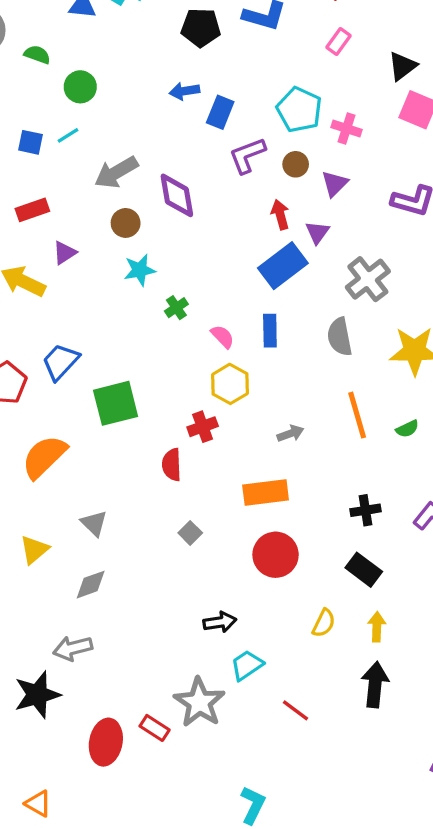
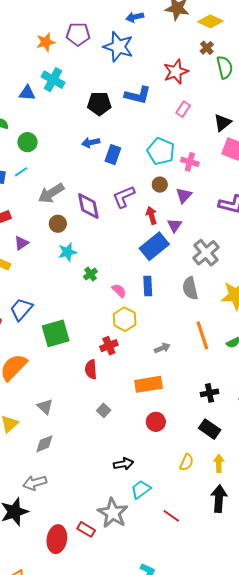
purple L-shape: (247, 155) -> (124, 197), moved
red circle: (276, 555) -> (156, 422), size x0.7

